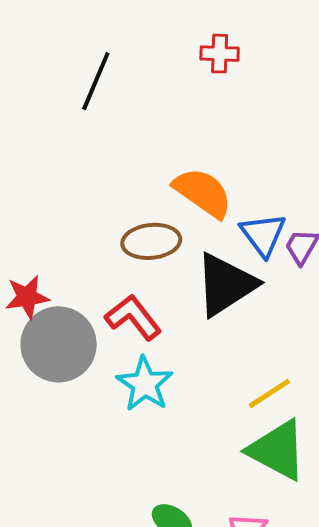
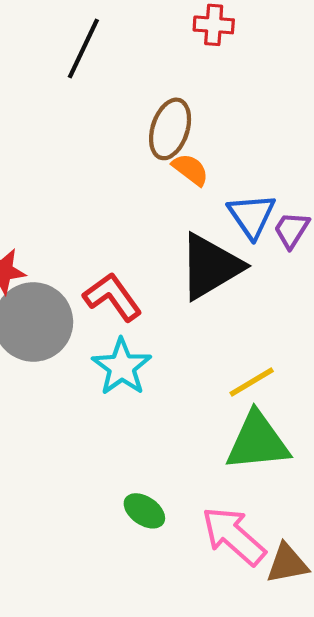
orange semicircle: (203, 193) -> (190, 169), size x0.6
brown ellipse: (151, 241) -> (170, 129), moved, turned -68
green triangle: (277, 450) -> (258, 442), turned -36

